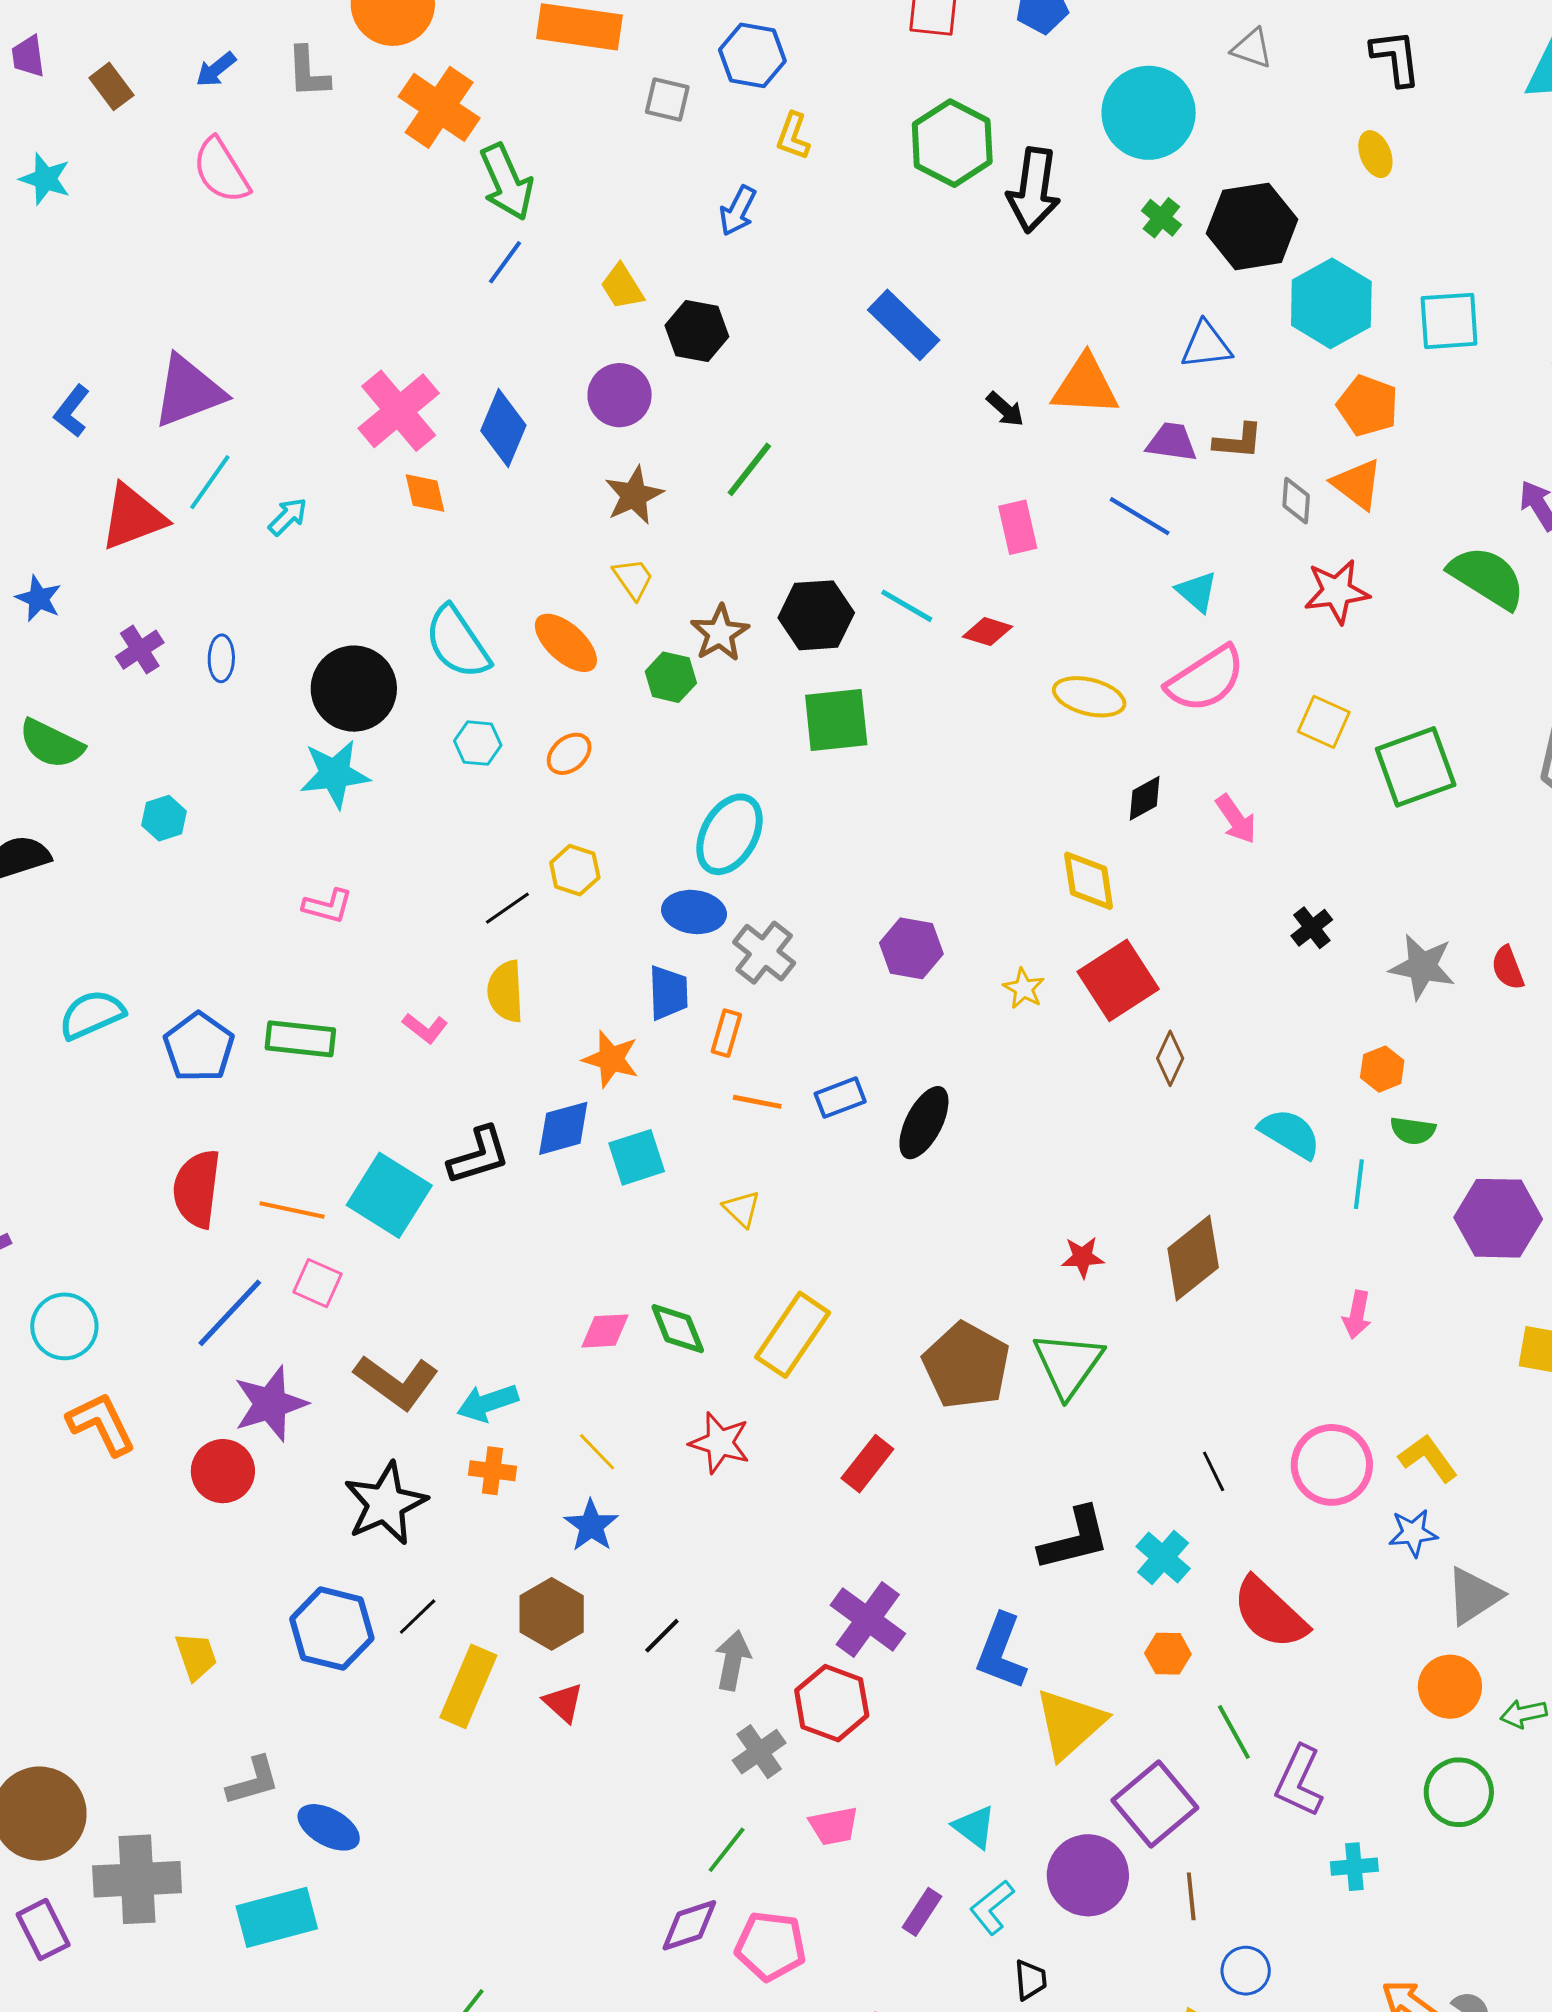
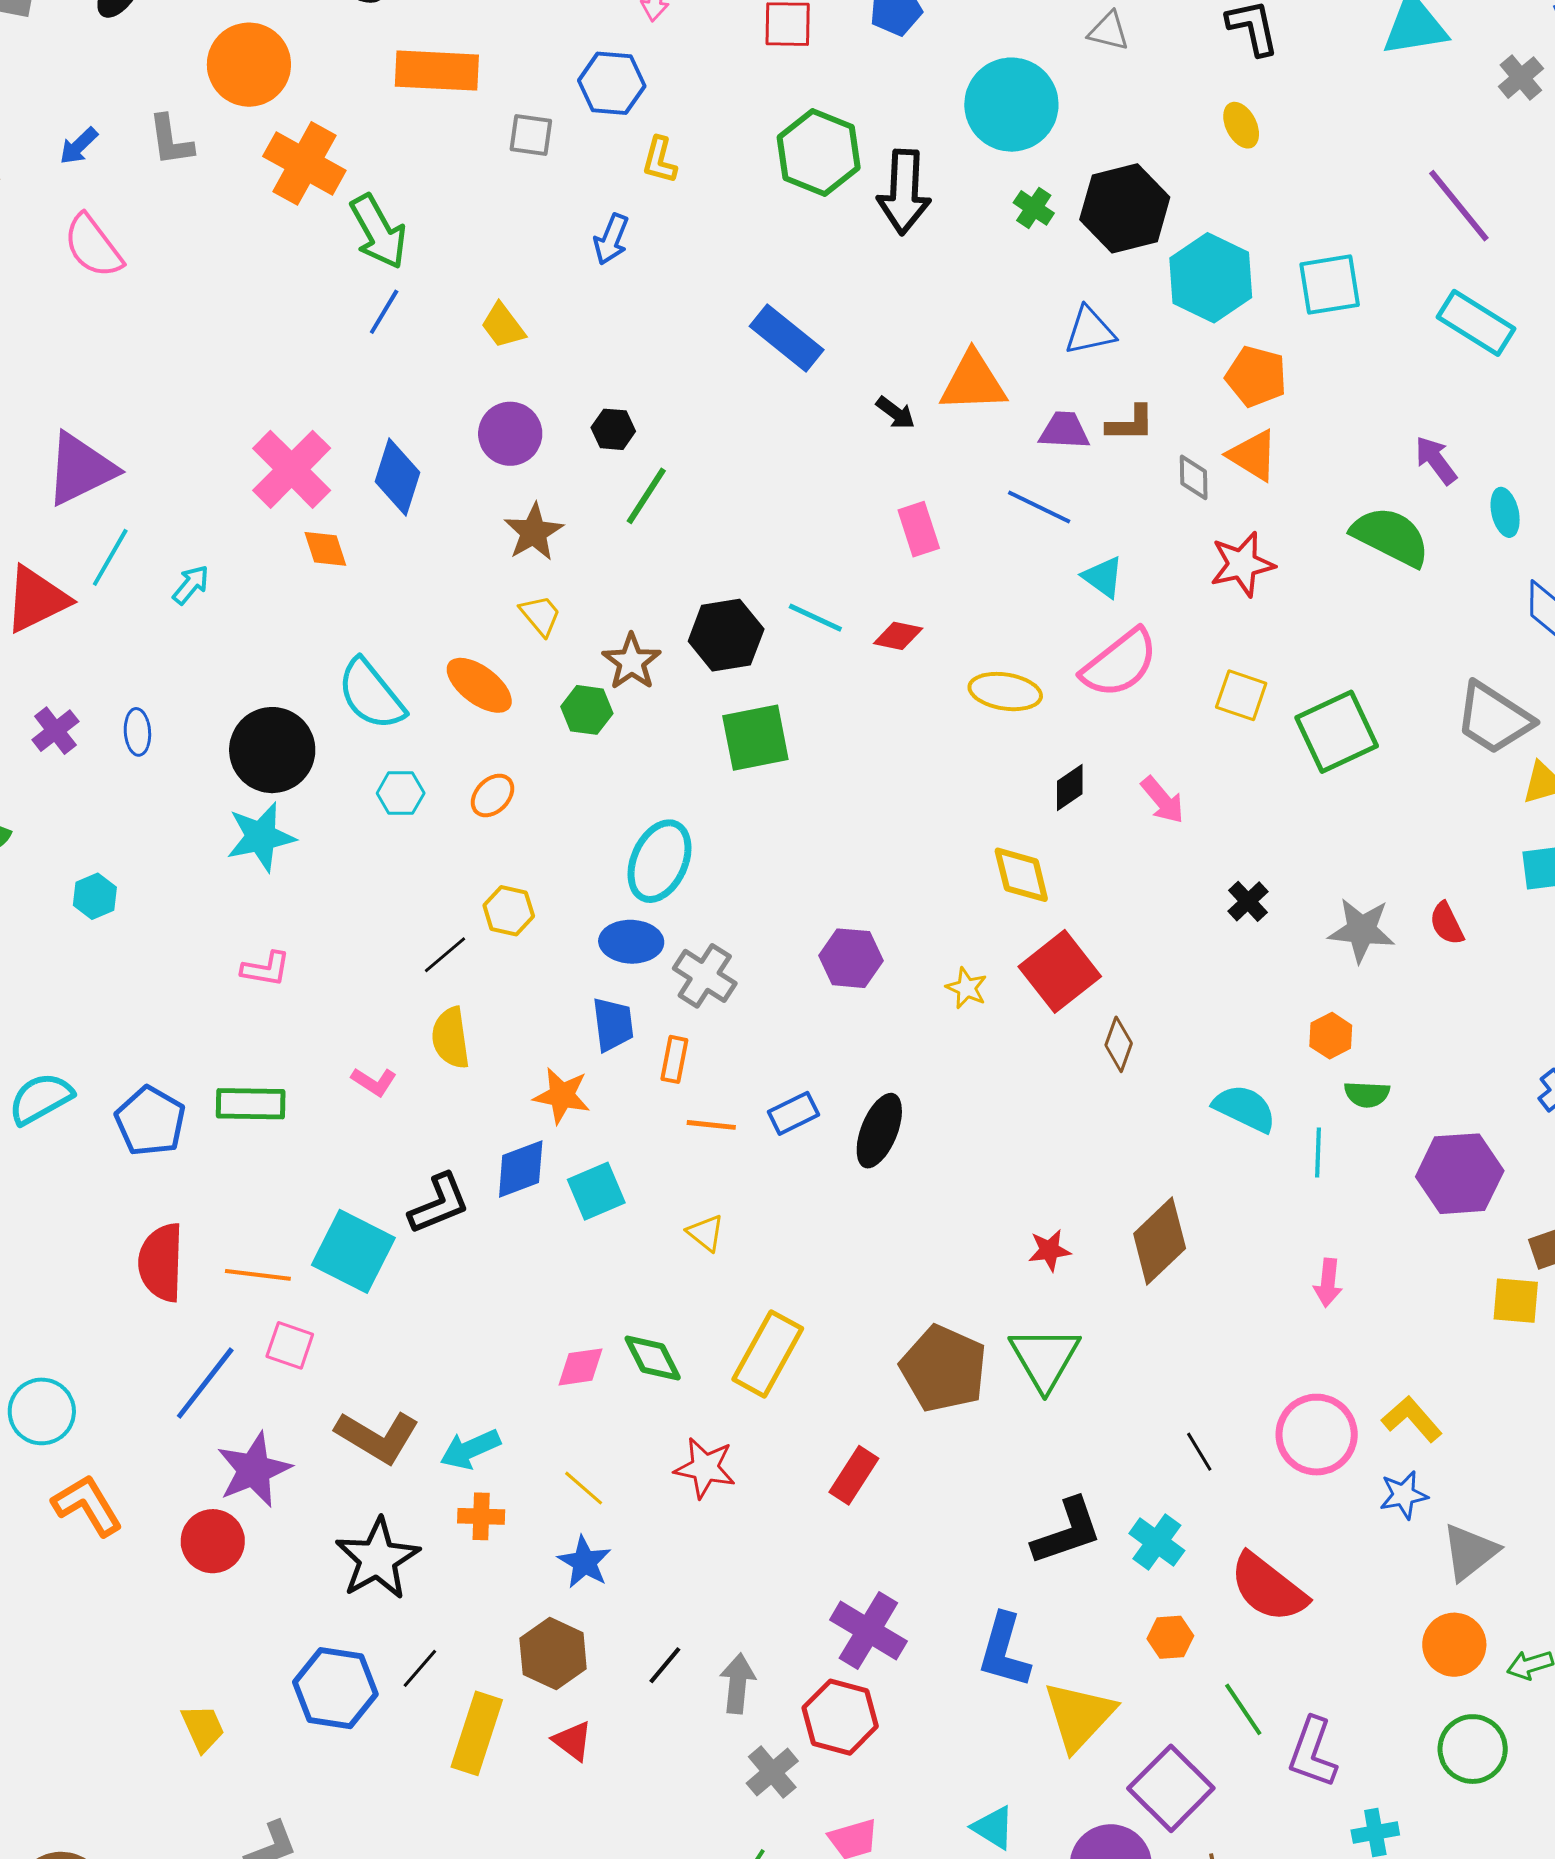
black hexagon: (697, 331) -> (613, 429), moved, size x0.7

